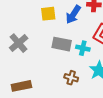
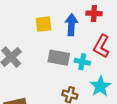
blue arrow: (73, 15) -> (71, 25), turned 150

